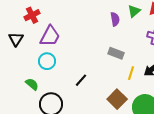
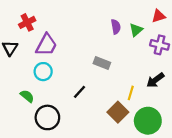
green triangle: (134, 11) -> (136, 30), moved
gray rectangle: (116, 53) -> (102, 63), moved
yellow line: (131, 73) -> (131, 93), moved

